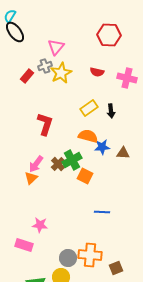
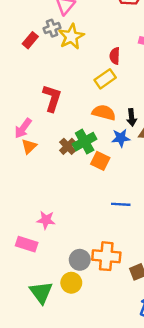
red semicircle: (97, 72) -> (115, 56), moved, turned 80
black arrow: (111, 111) -> (132, 117), moved
blue star: (102, 147) -> (121, 138), moved
pink arrow: (36, 164) -> (23, 128), moved
orange triangle: (31, 178) -> (29, 146), moved

